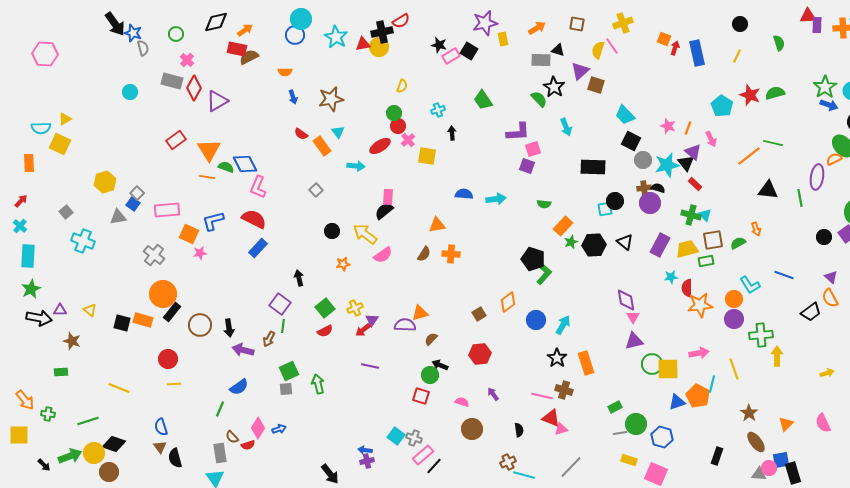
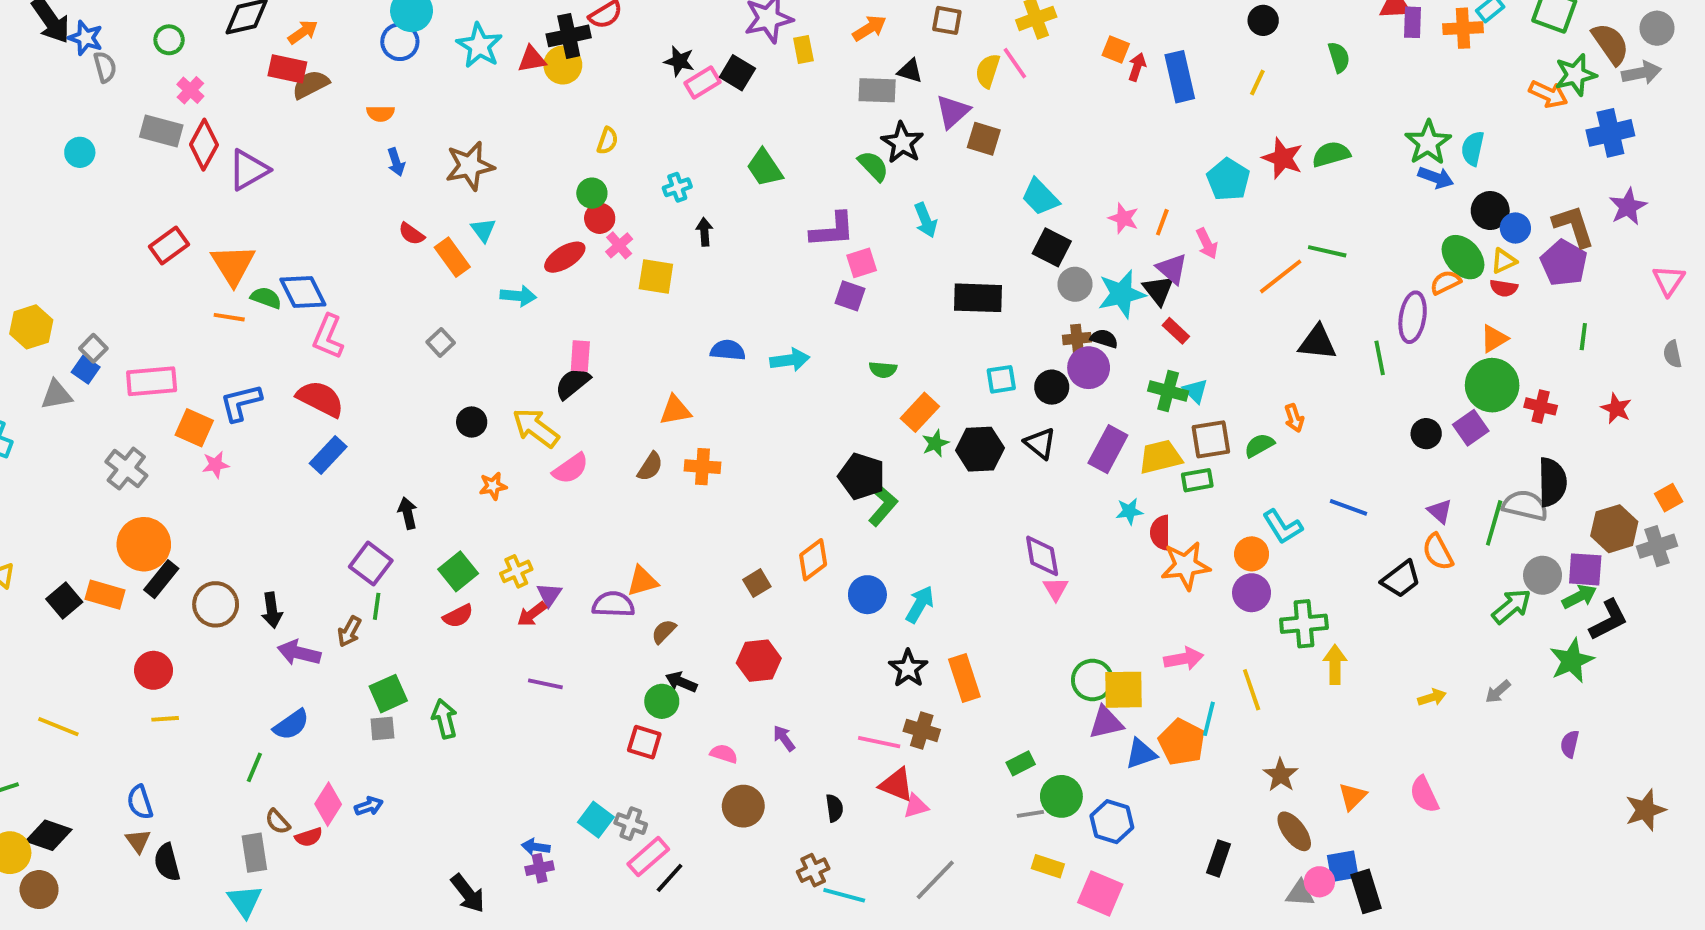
black circle: (615, 201) -> (1052, 387), moved
black square: (122, 323) -> (64, 600), turned 36
purple triangle: (634, 341) -> (1106, 723), moved

